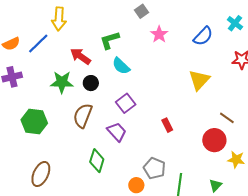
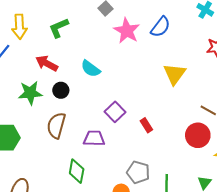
pink star: (159, 34) -> (127, 31), size x1.4
blue semicircle: (203, 36) -> (160, 27), moved
green L-shape: (110, 40) -> (59, 28), moved
purple square: (126, 103) -> (115, 112), moved
purple trapezoid: (117, 132) -> (94, 138), turned -40

